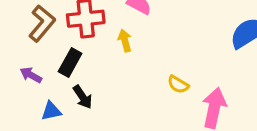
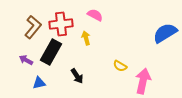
black rectangle: (70, 63) -> (51, 52), size x1.4
black arrow: (83, 97) -> (77, 76), moved

